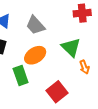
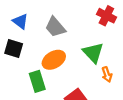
red cross: (82, 13) -> (106, 16), turned 30

